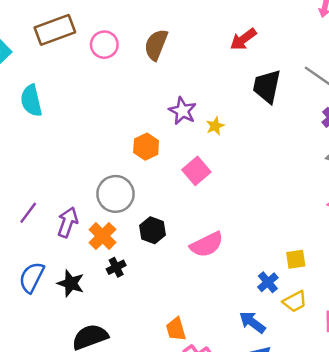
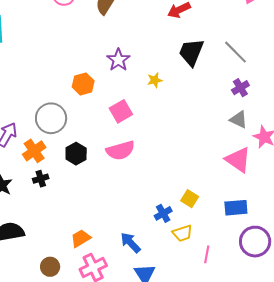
yellow star: (215, 126) -> (155, 80), moved
pink semicircle: (207, 245) -> (120, 150), moved
yellow square: (296, 259) -> (190, 199), turned 30
blue arrow: (252, 322) -> (130, 243), moved
orange trapezoid: (176, 329) -> (81, 238), turned 65

